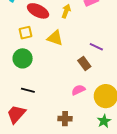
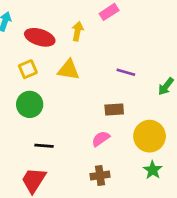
brown rectangle: (84, 63) -> (114, 109), moved, turned -48
pink semicircle: (78, 90) -> (101, 139), moved

